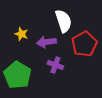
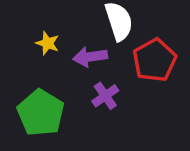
purple cross: (55, 65) -> (105, 96), turned 35

